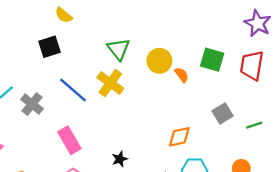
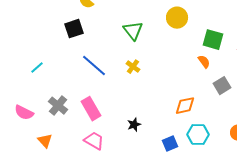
yellow circle: (159, 61) -> (177, 18), moved
orange semicircle: (182, 75) -> (204, 62), moved
yellow cross: (110, 83) -> (133, 67), moved, size x0.6
gray cross: (32, 104) -> (58, 106), moved

